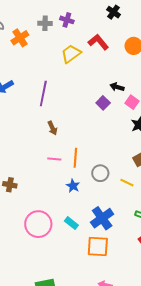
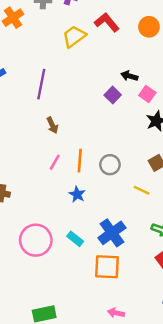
pink line: (54, 159) -> (55, 162), turned -64
gray circle: (100, 173) -> (110, 165), moved

